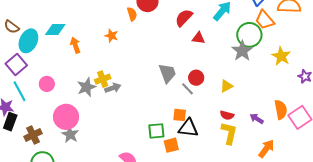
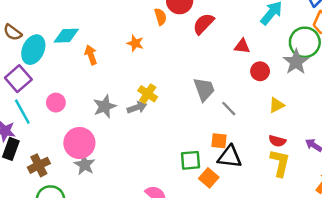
red semicircle: (184, 18) -> (203, 24), moved
red circle: (196, 78) -> (260, 71), moved
yellow cross: (103, 79) -> (148, 94), moved, turned -35
orange square: (171, 145) -> (209, 178), turned -35

